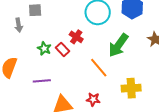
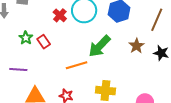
red cross: (76, 37) -> (60, 15), moved
orange line: (99, 68) -> (77, 65), turned -75

